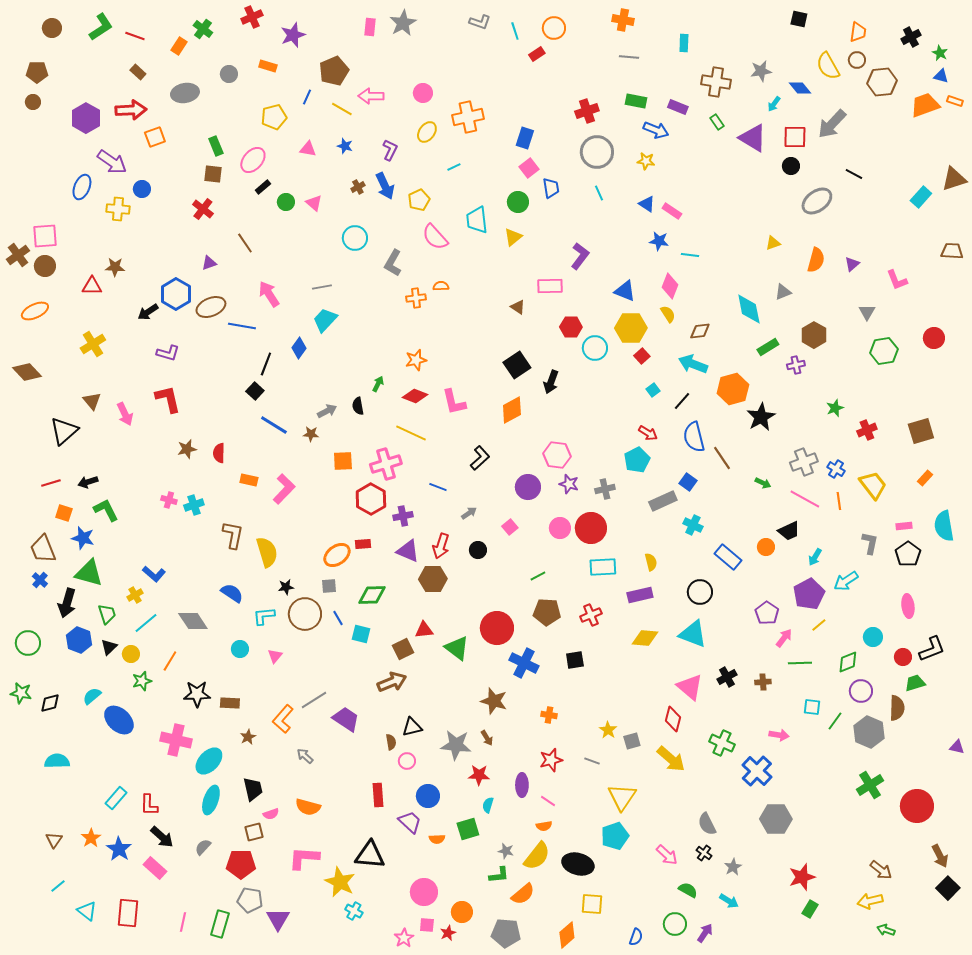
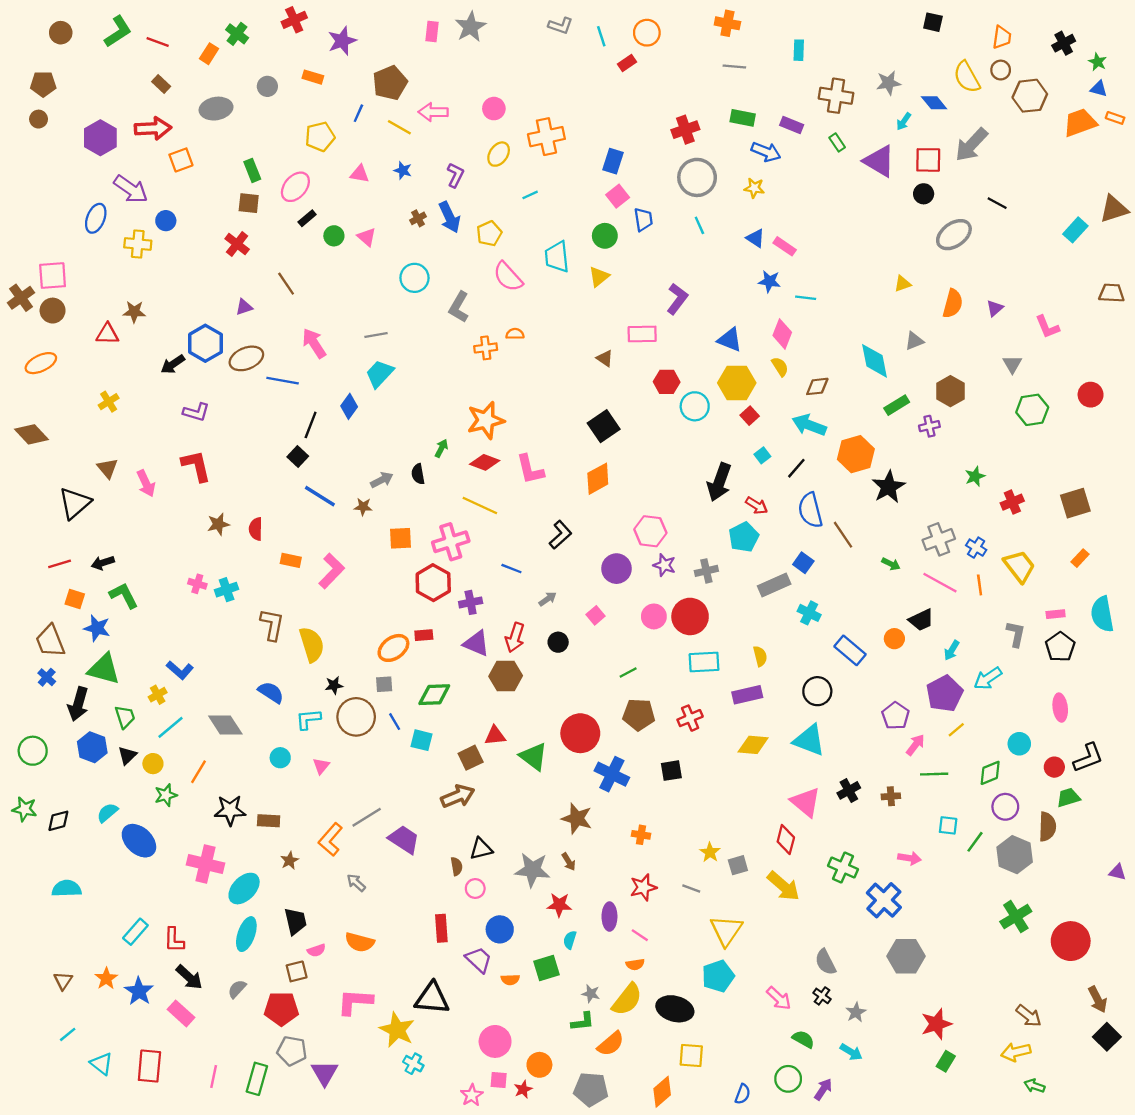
yellow cross: (93, 344) -> (109, 402), size x0.7
orange star: (416, 360) -> (486, 420), size x1.5
black arrow: (551, 382) -> (719, 482), moved, size x1.4

